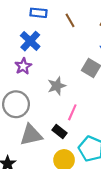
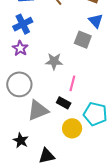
blue cross: (30, 41) -> (23, 24), turned 30
gray star: (57, 86) -> (54, 61), turned 30

